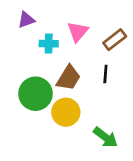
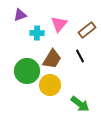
black line: (105, 74) -> (80, 56), turned -32

